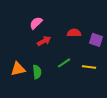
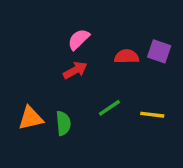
pink semicircle: (36, 23) -> (79, 39), moved
purple square: (96, 40) -> (159, 51), moved

